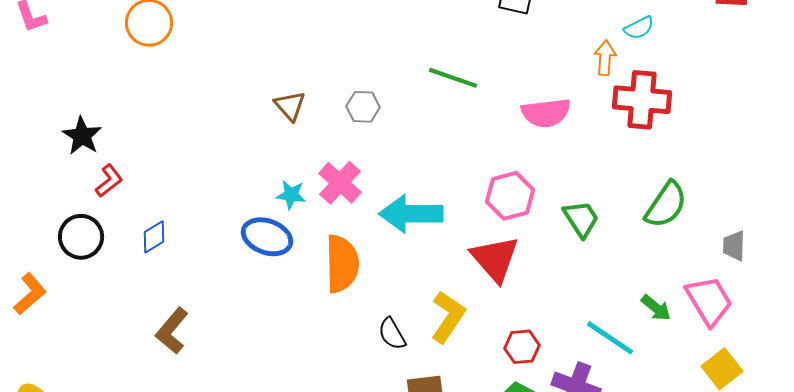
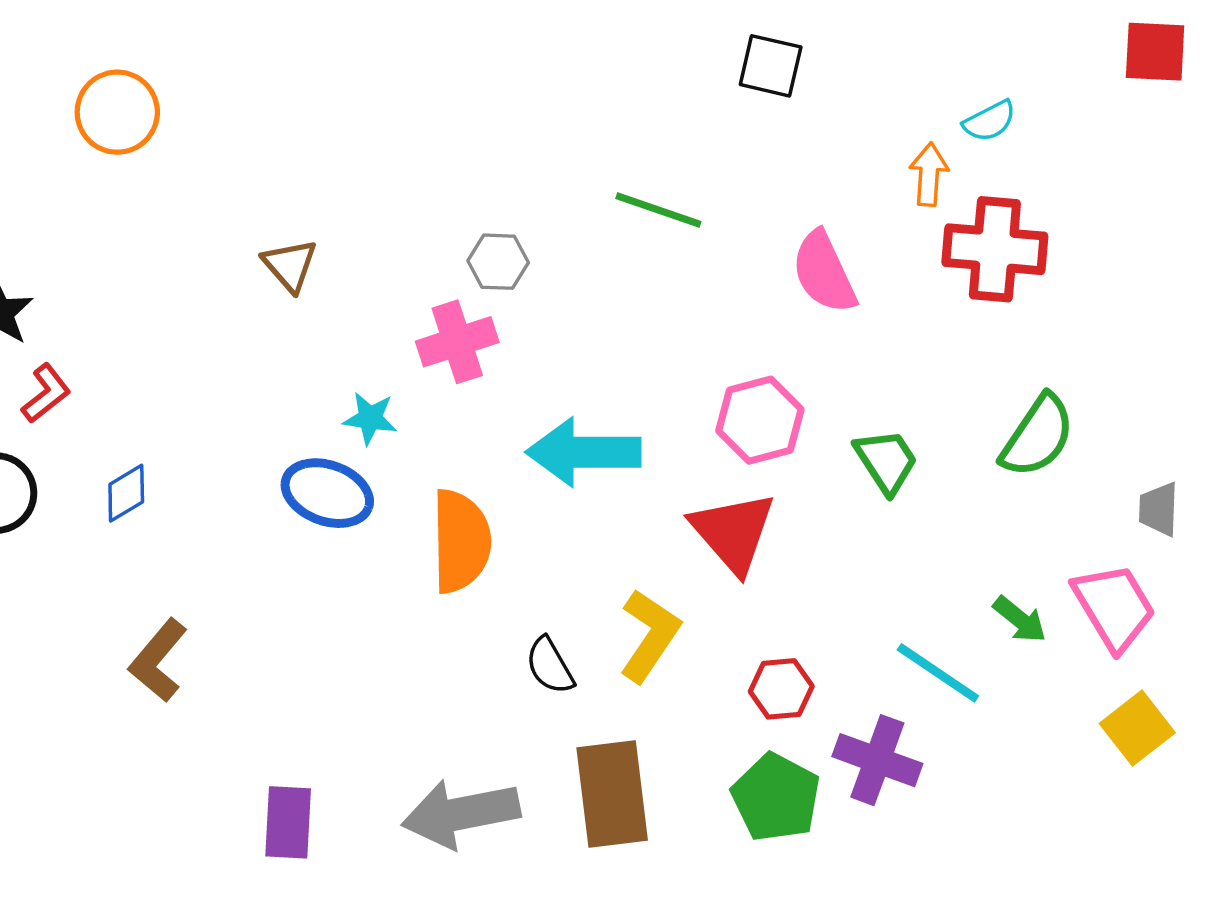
brown triangle: (290, 106) -> (290, 265), moved
pink semicircle: (546, 113) -> (824, 272), turned 72
pink cross: (340, 183) -> (457, 342), moved, turned 30

